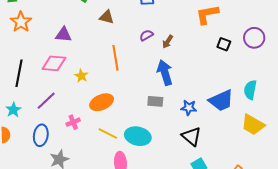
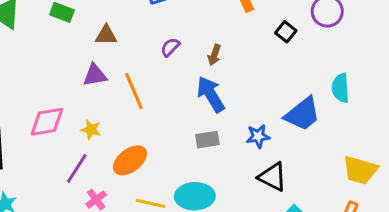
purple triangle: (63, 35) -> (95, 75), moved
brown arrow: (168, 42) -> (214, 55), moved
black square: (224, 44) -> (286, 32), turned 32
purple line: (46, 101) -> (77, 168), moved
yellow trapezoid: (253, 125) -> (360, 170), moved

